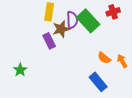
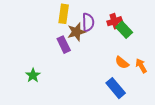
red cross: (113, 12) -> (115, 21), moved
green rectangle: (88, 21) -> (124, 30), moved, size x0.7

